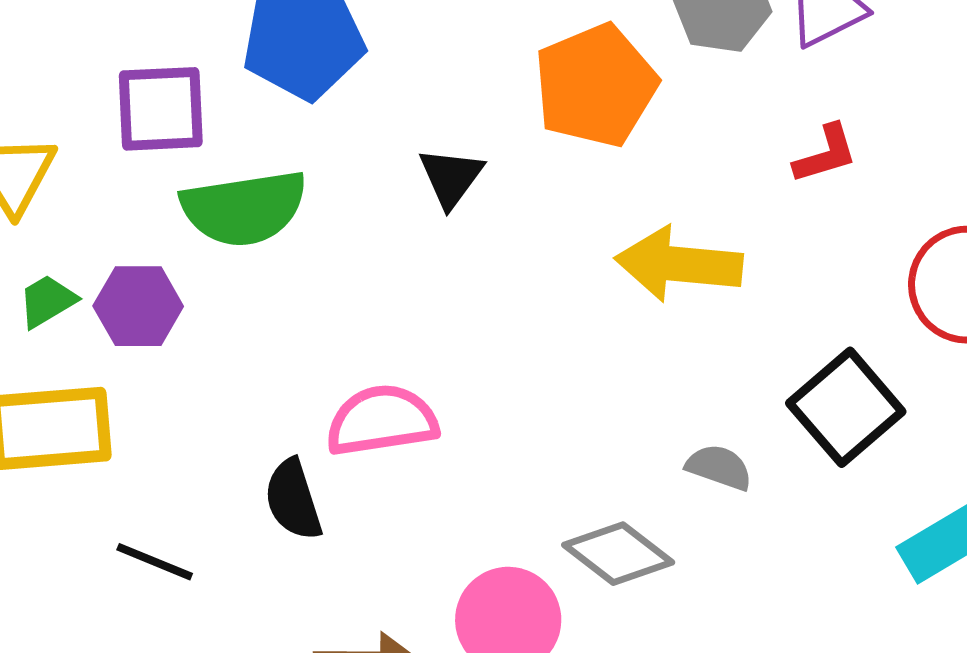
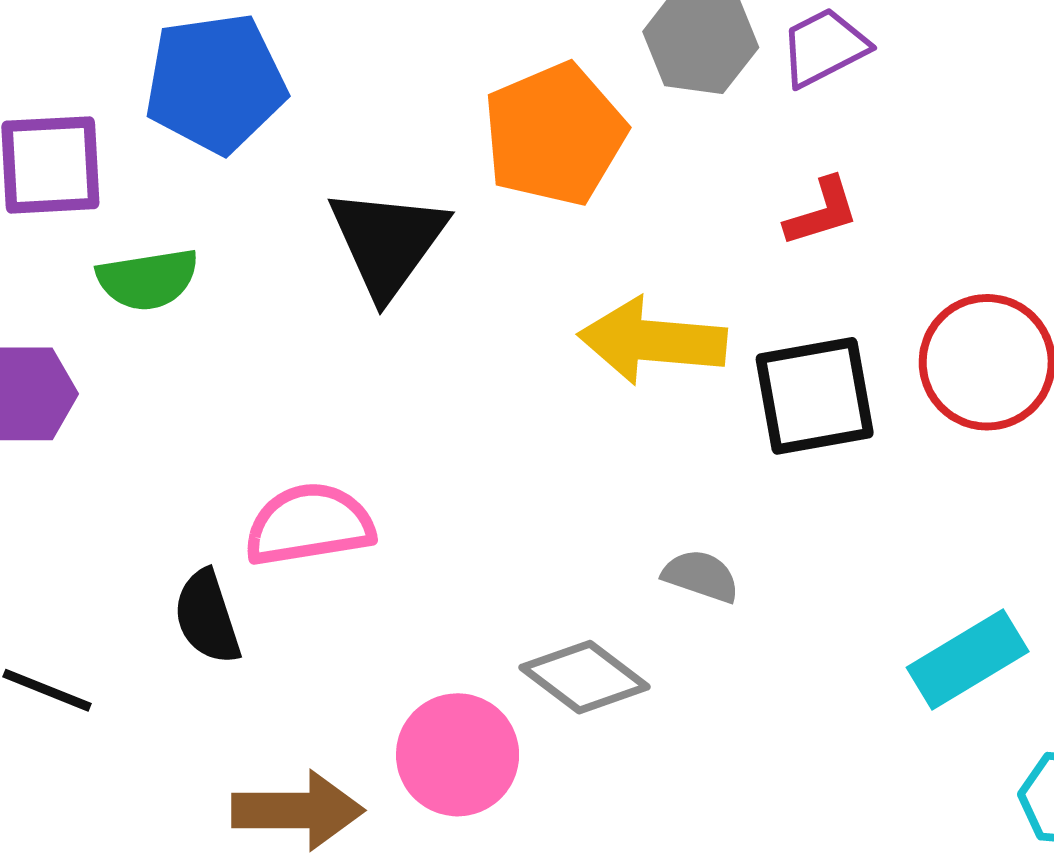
black triangle: (451, 177) -> (388, 242), size x1.6
green semicircle: (244, 208) -> (148, 279), size x0.7
black square: (846, 407) -> (815, 396), moved, turned 31

